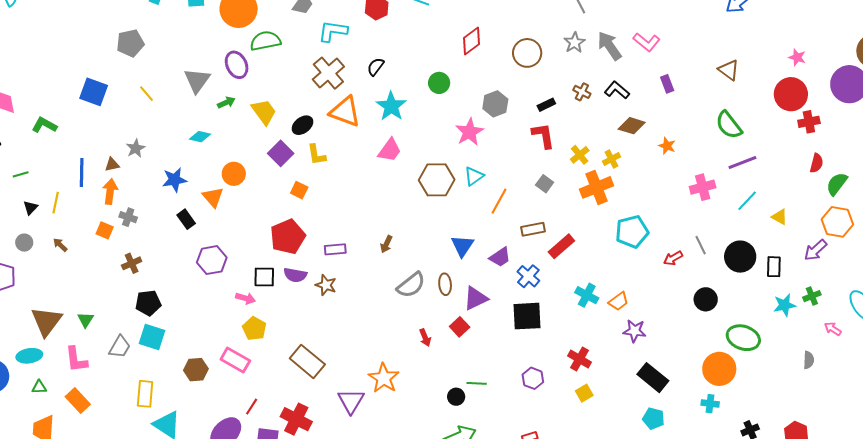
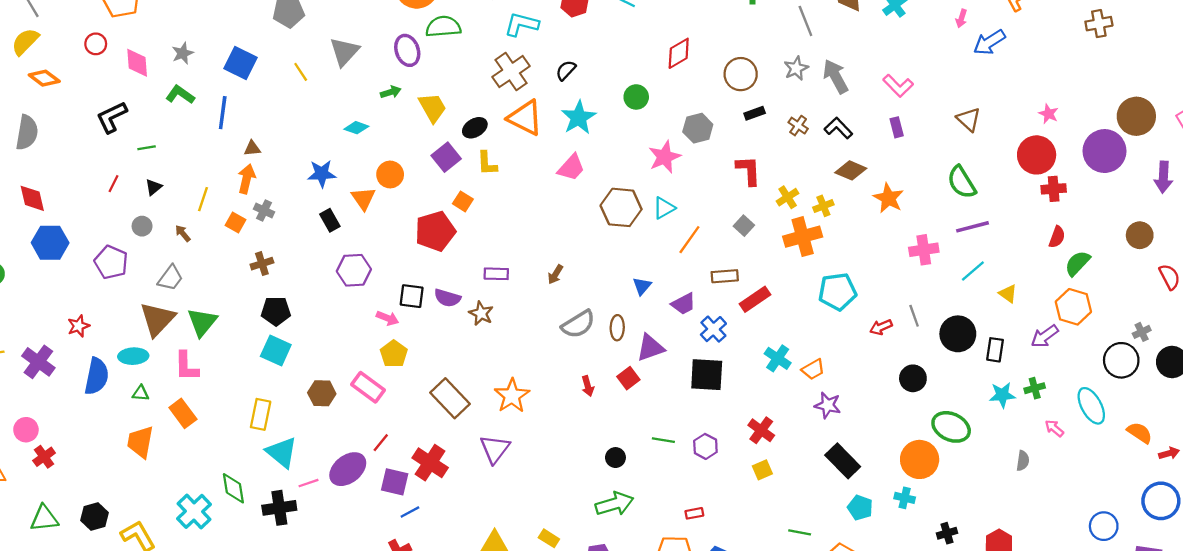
pink L-shape: (647, 42) -> (898, 86), moved
gray triangle: (197, 80) -> (344, 52), moved
black rectangle: (546, 105) -> (755, 113), moved
orange star: (667, 146) -> (888, 198), size x1.5
gray star: (136, 148) -> (183, 53), moved
blue line: (82, 172) -> (223, 113), moved
yellow line: (56, 203) -> (203, 199), moved
red pentagon: (288, 237) -> (435, 231), moved
blue triangle: (462, 246) -> (642, 286), size x0.7
green triangle: (86, 320) -> (202, 322), size x1.6
gray trapezoid: (120, 347) -> (170, 278), moved
orange star: (384, 378) -> (512, 396), moved
green line: (477, 383) -> (663, 440), moved
cyan pentagon: (653, 419) -> (860, 508), moved

